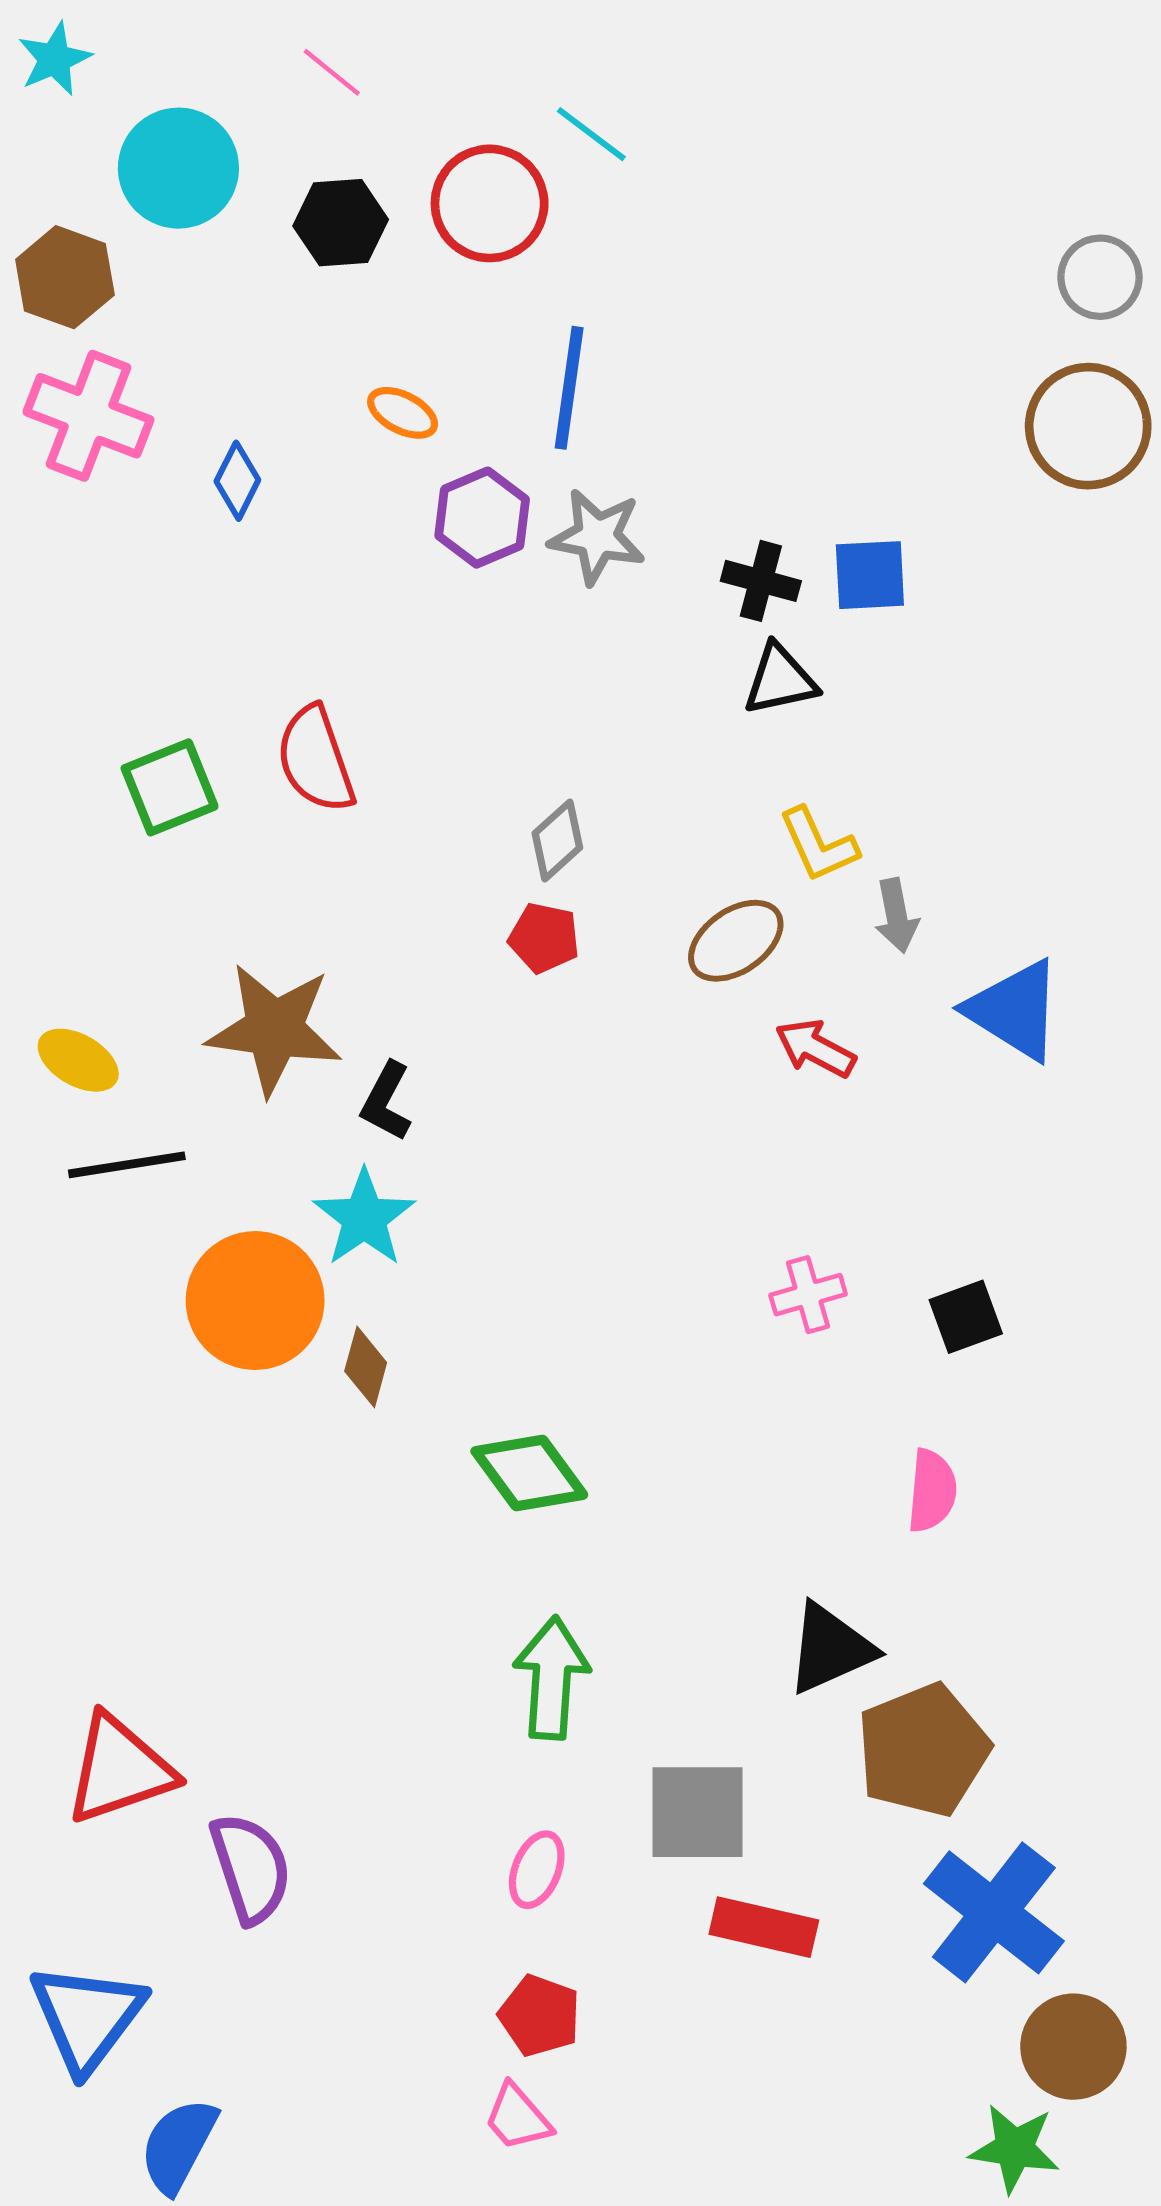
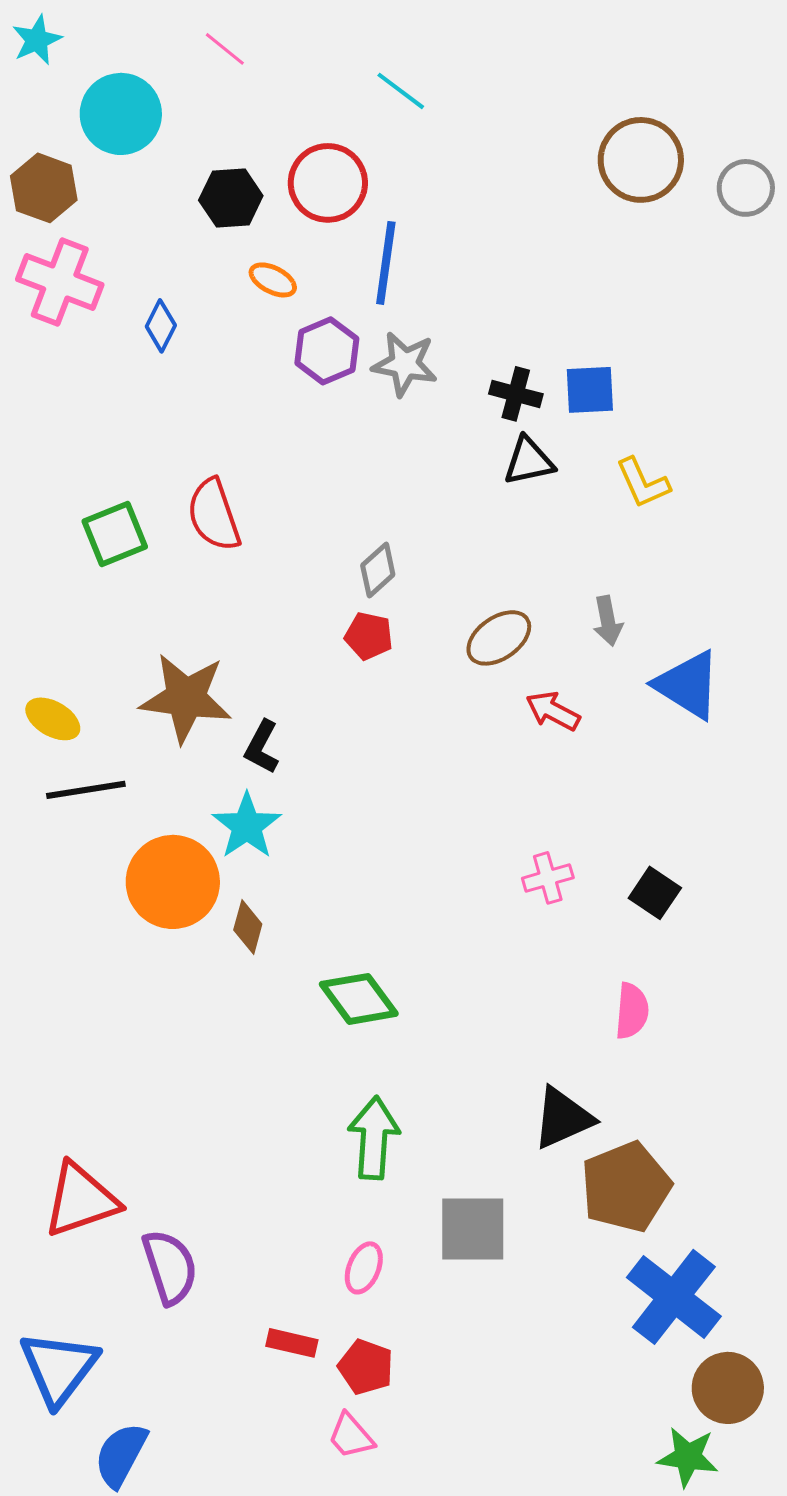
red circle: (490, 203) -> (328, 183), moved
black hexagon: (341, 223) -> (231, 198), moved
brown circle: (1088, 426) -> (641, 160), moved
yellow L-shape: (818, 845) -> (643, 483), moved
black square: (966, 1317) -> (655, 893), turned -36
red rectangle: (764, 1927) -> (292, 1343), moved, size x0.7

